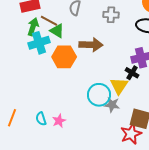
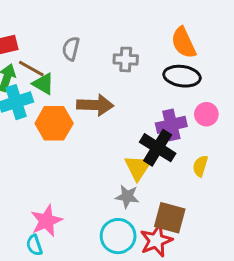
black cross: (132, 73) -> (158, 148), size x1.6
cyan circle: (99, 95) -> (118, 236), moved
cyan semicircle: (41, 119) -> (34, 245), moved
pink star: (59, 121) -> (46, 221), size x1.5

